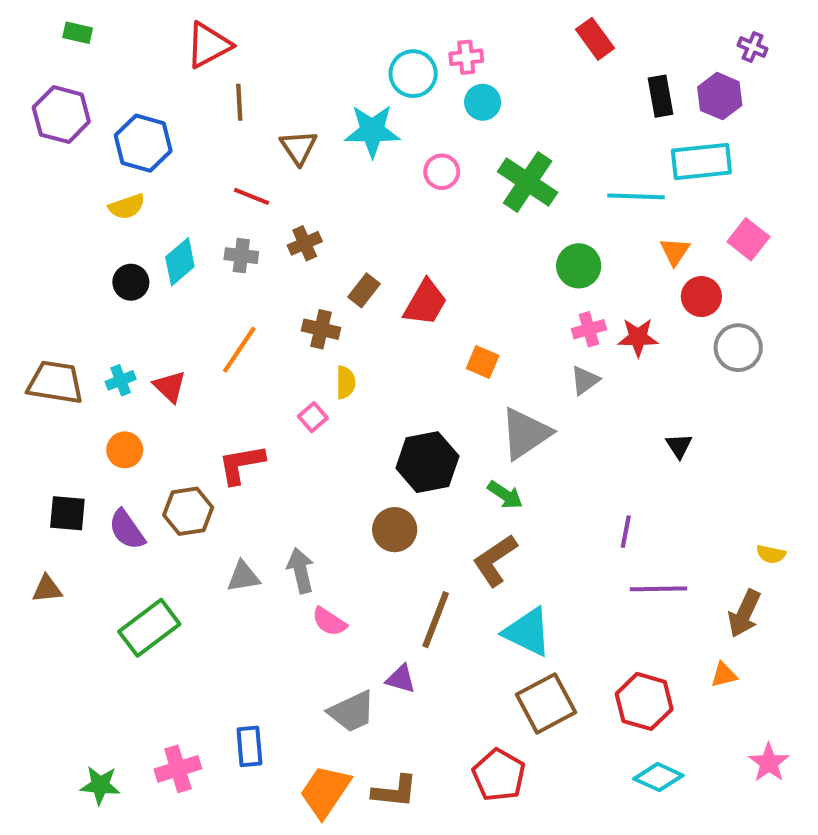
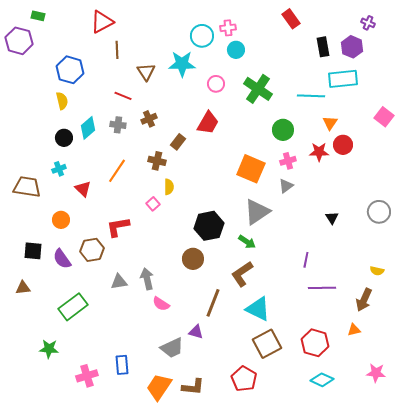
purple hexagon: (61, 115) -> (19, 41), moved
yellow semicircle: (127, 207) -> (62, 101), turned -84
pink square: (748, 239) -> (384, 117), moved
red trapezoid: (425, 303) -> (208, 123), moved
red star: (638, 337) -> (319, 152), moved
gray circle: (738, 348) -> (379, 212), moved
orange square: (483, 362) -> (251, 169), moved, size x1.8
cyan cross: (121, 380) -> (59, 169), moved
pink star: (769, 763) -> (376, 373), turned -30
green star: (100, 785) -> (49, 349), moved

